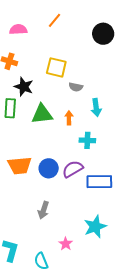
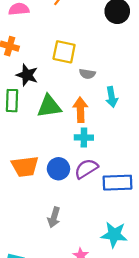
orange arrow: (69, 118) -> (80, 110), size x1.5
cyan cross: (87, 140) -> (84, 137), moved
cyan star: (95, 227) -> (114, 235), turned 30

